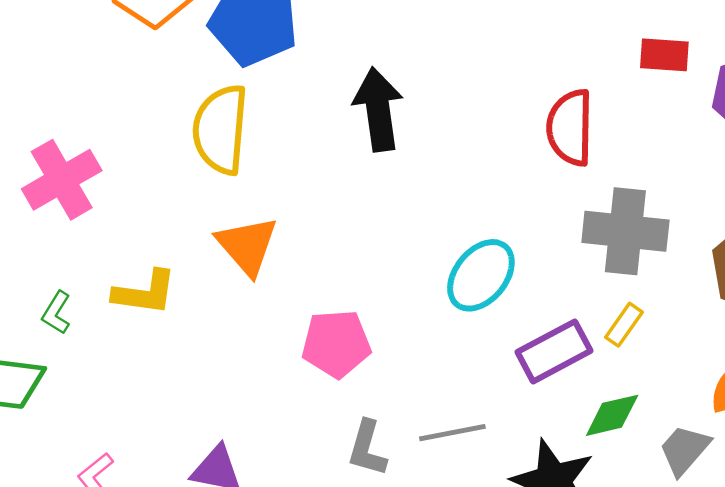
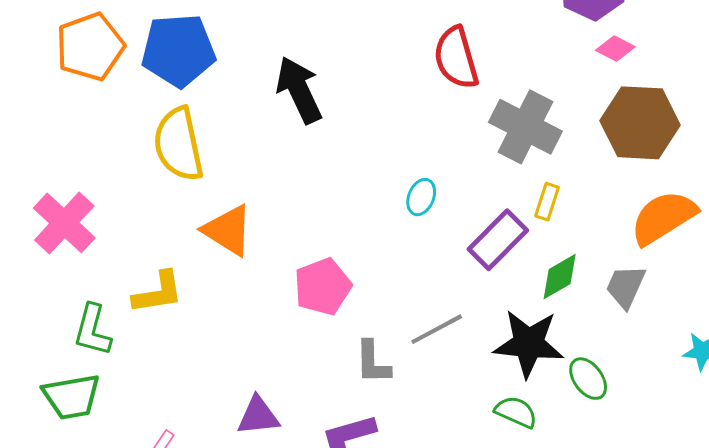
gray cross: (625, 231) -> (525, 127), turned 38
cyan ellipse: (481, 275) -> (421, 197), size x0.6
green L-shape: (56, 313) -> (92, 330), size x1.5

